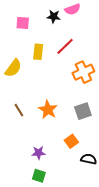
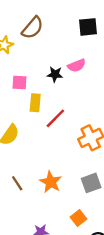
red line: (65, 46) -> (55, 118), moved
yellow rectangle: (38, 52) -> (35, 103), moved

